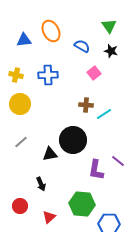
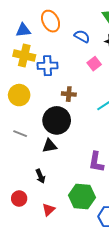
yellow cross: (16, 75) -> (24, 56), moved, size x1.5
brown cross: (86, 105) -> (69, 94), moved
black circle: (73, 140) -> (57, 120), moved
gray line: (21, 142) -> (20, 134), turned 64

